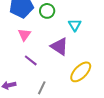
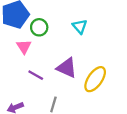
green circle: (47, 11) -> (39, 27), moved
purple triangle: (59, 46) -> (67, 68), moved

